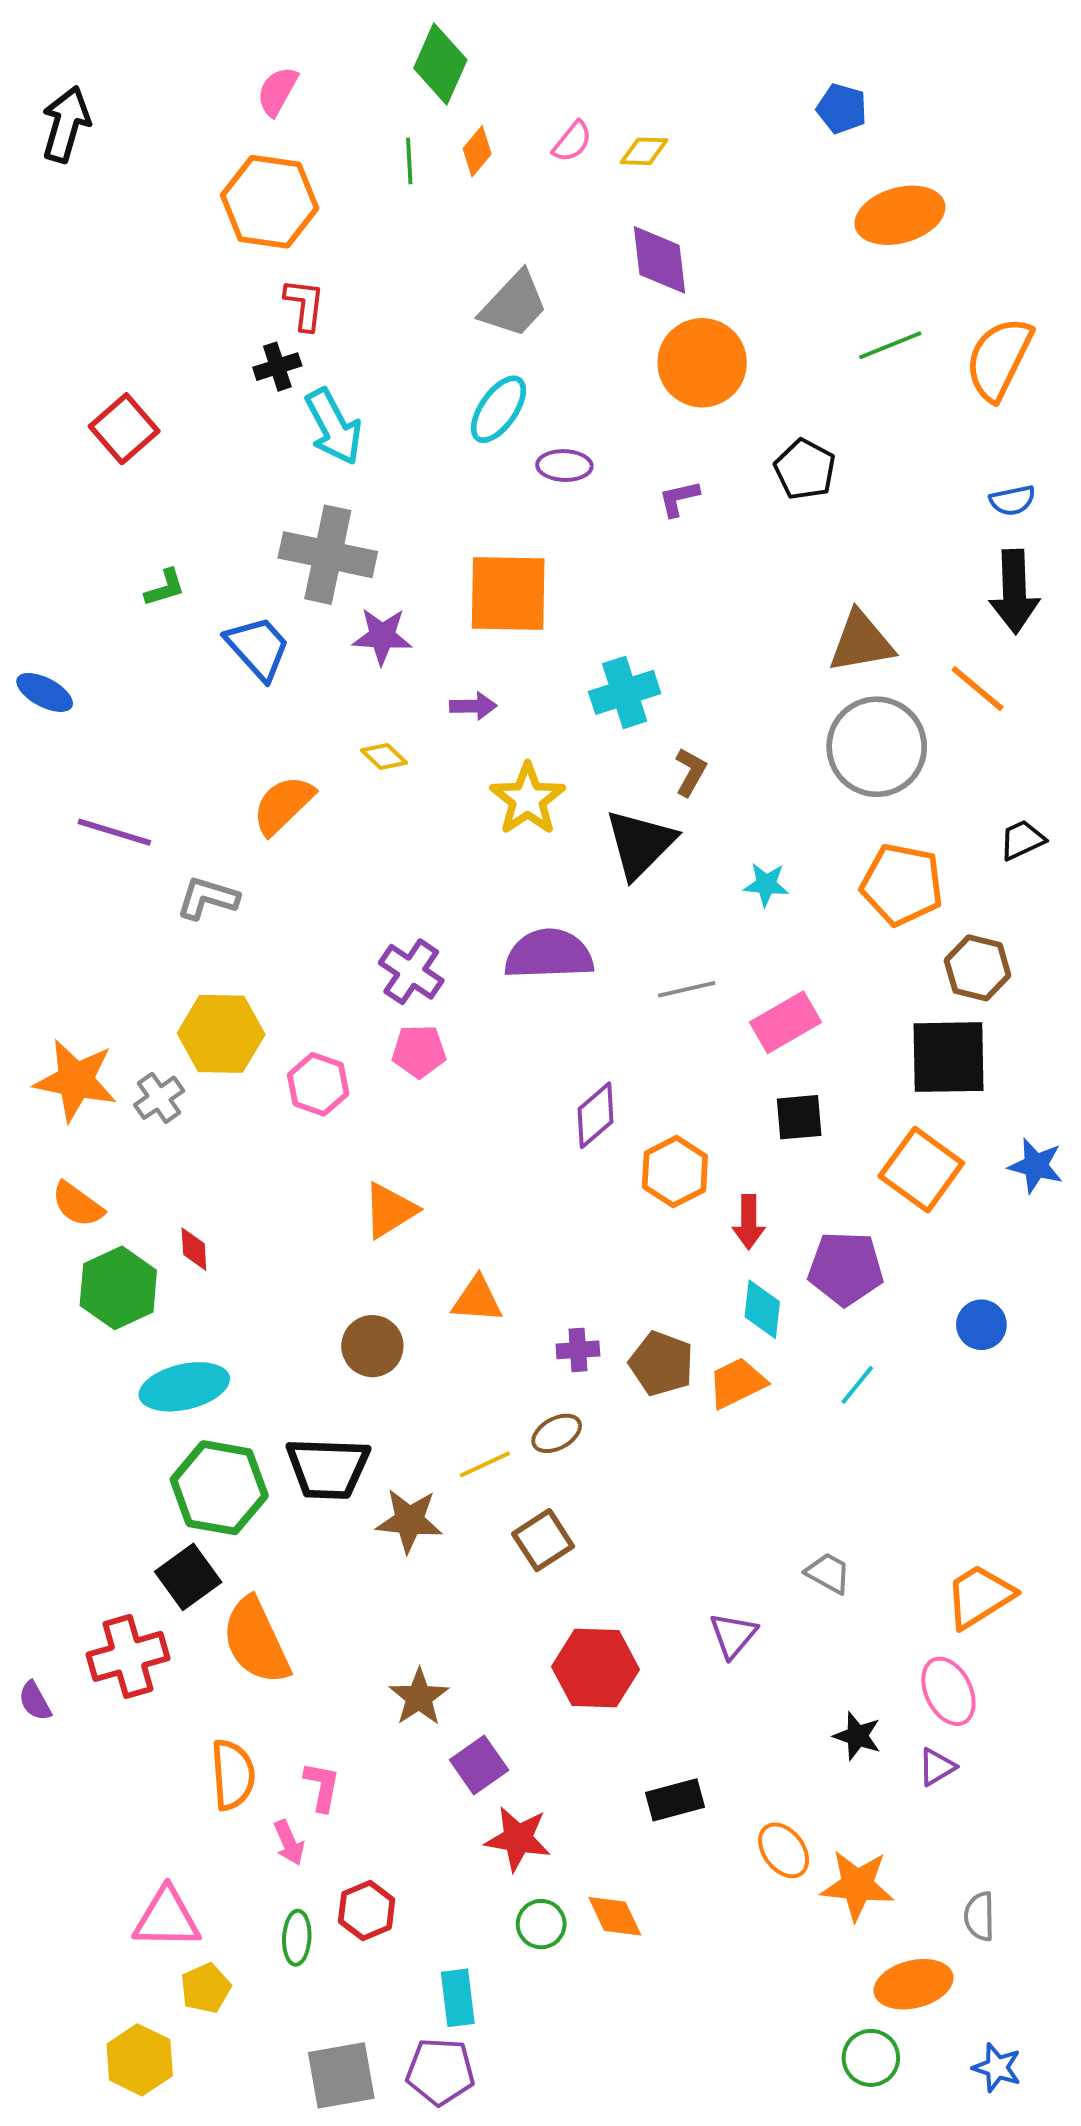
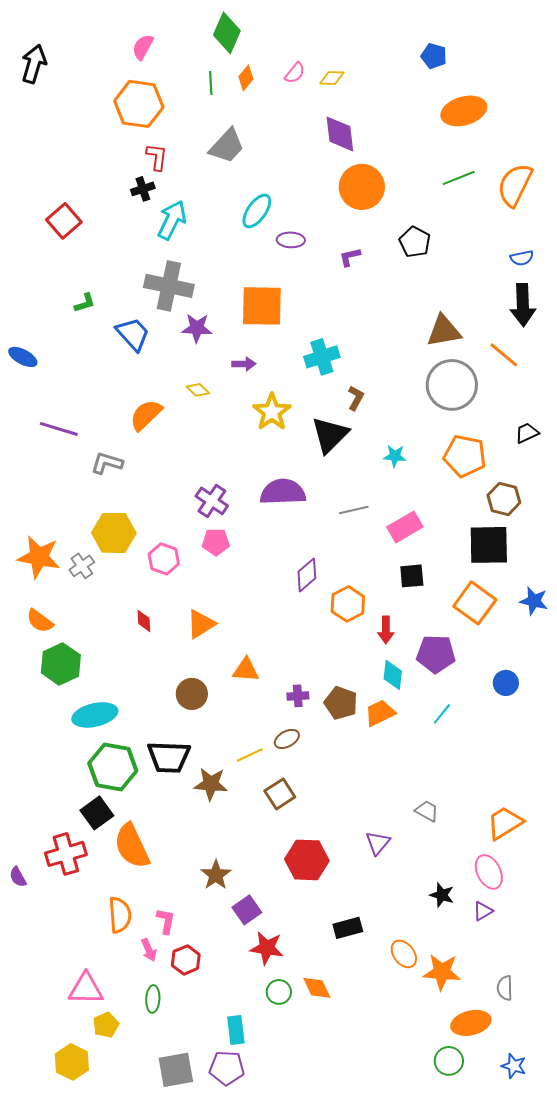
gray trapezoid: (514, 305) -> (227, 146), moved
cyan arrow: (334, 427) -> (172, 220), turned -126
red diamond: (194, 1249) -> (144, 621), moved
red hexagon: (367, 1911) -> (186, 960), moved

